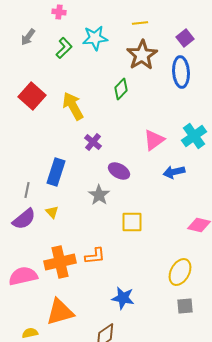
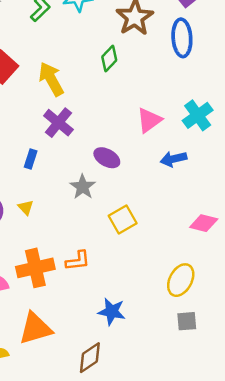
purple cross: (93, 142) -> (58, 123), moved, size x1.4
blue rectangle: (56, 172) -> (31, 159), size x0.6
yellow square: (132, 222) -> (123, 220), turned -30

